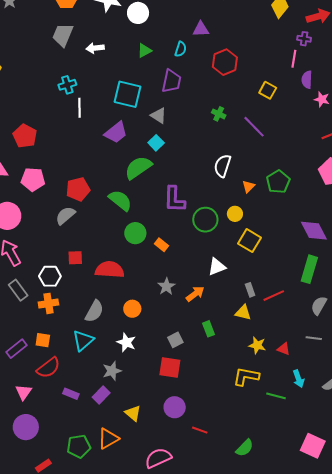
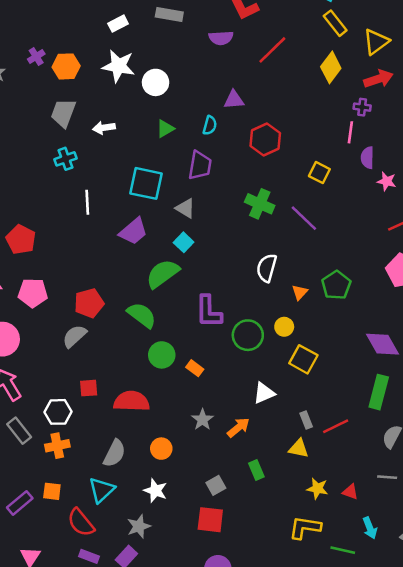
cyan cross: (67, 85) -> (65, 159), moved
green cross: (219, 114) -> (260, 204), size x1.6
red semicircle: (48, 368) -> (81, 523), moved, turned 90

